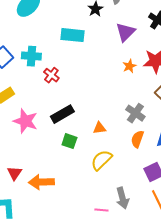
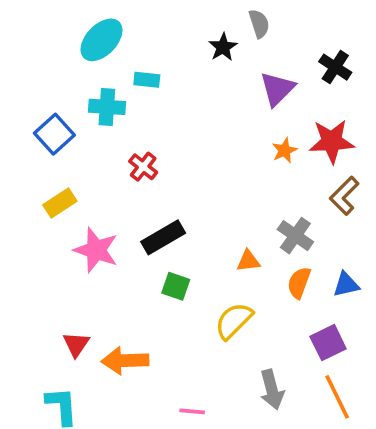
cyan rectangle: (72, 35) -> (147, 80), moved, size x0.6
cyan cross: (31, 56) -> (107, 107), moved
orange triangle: (99, 128) -> (248, 261), moved
pink line: (101, 210) -> (192, 411), moved

